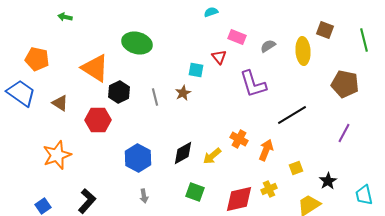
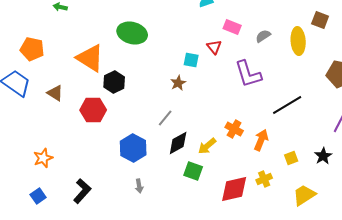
gray line: (155, 97) -> (165, 118), moved, turned 54
orange star: (57, 155) -> (43, 158), moved, size x0.7
black star: (328, 181) -> (323, 156), moved
green square: (195, 192) -> (193, 171), moved

